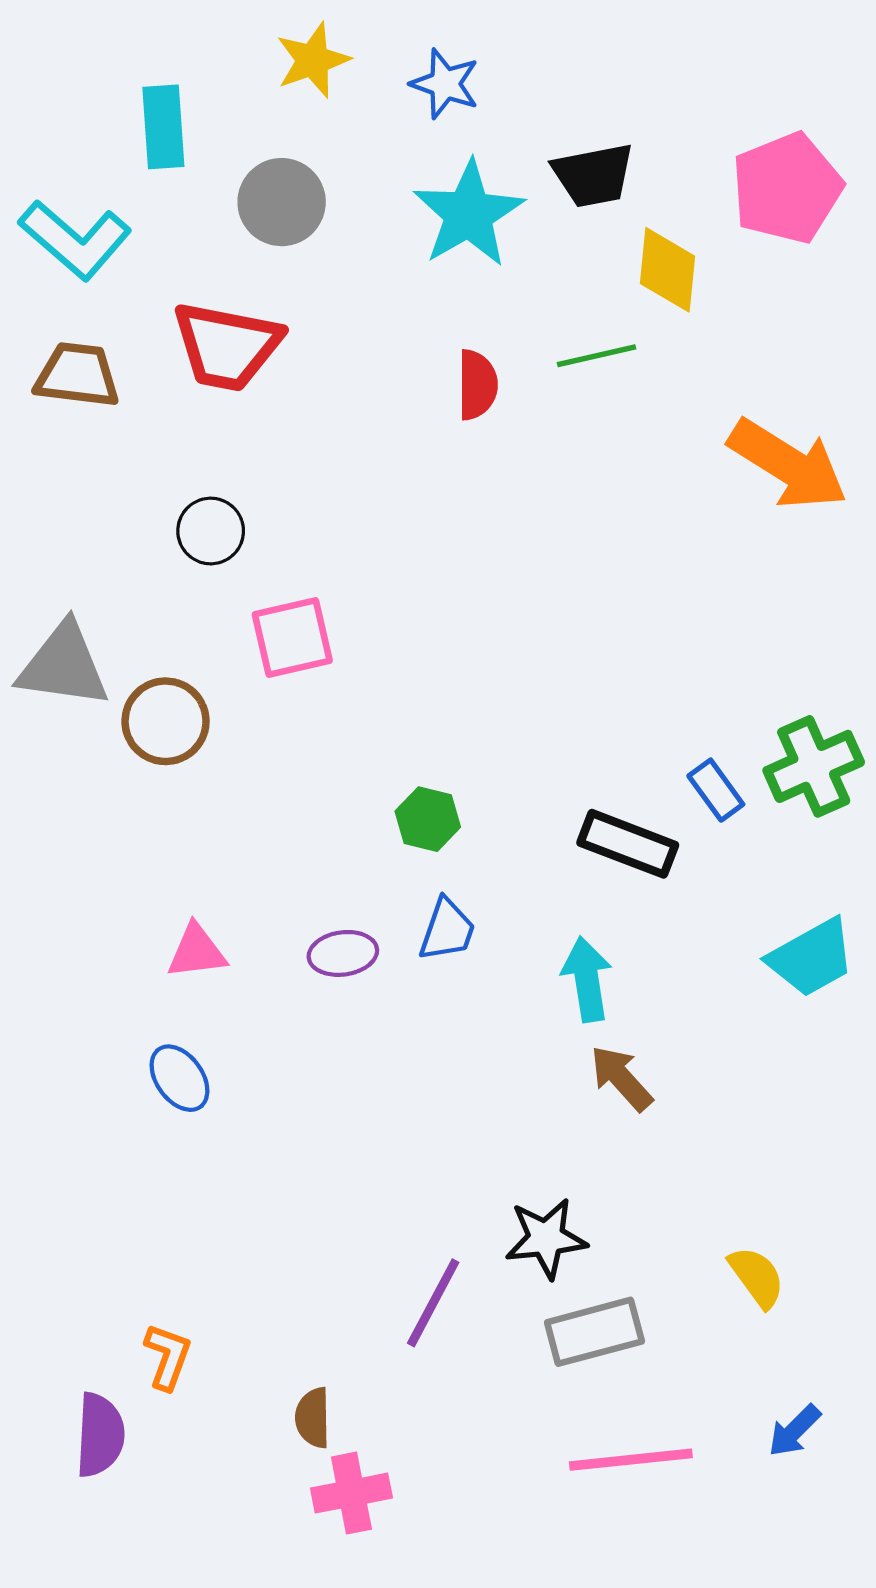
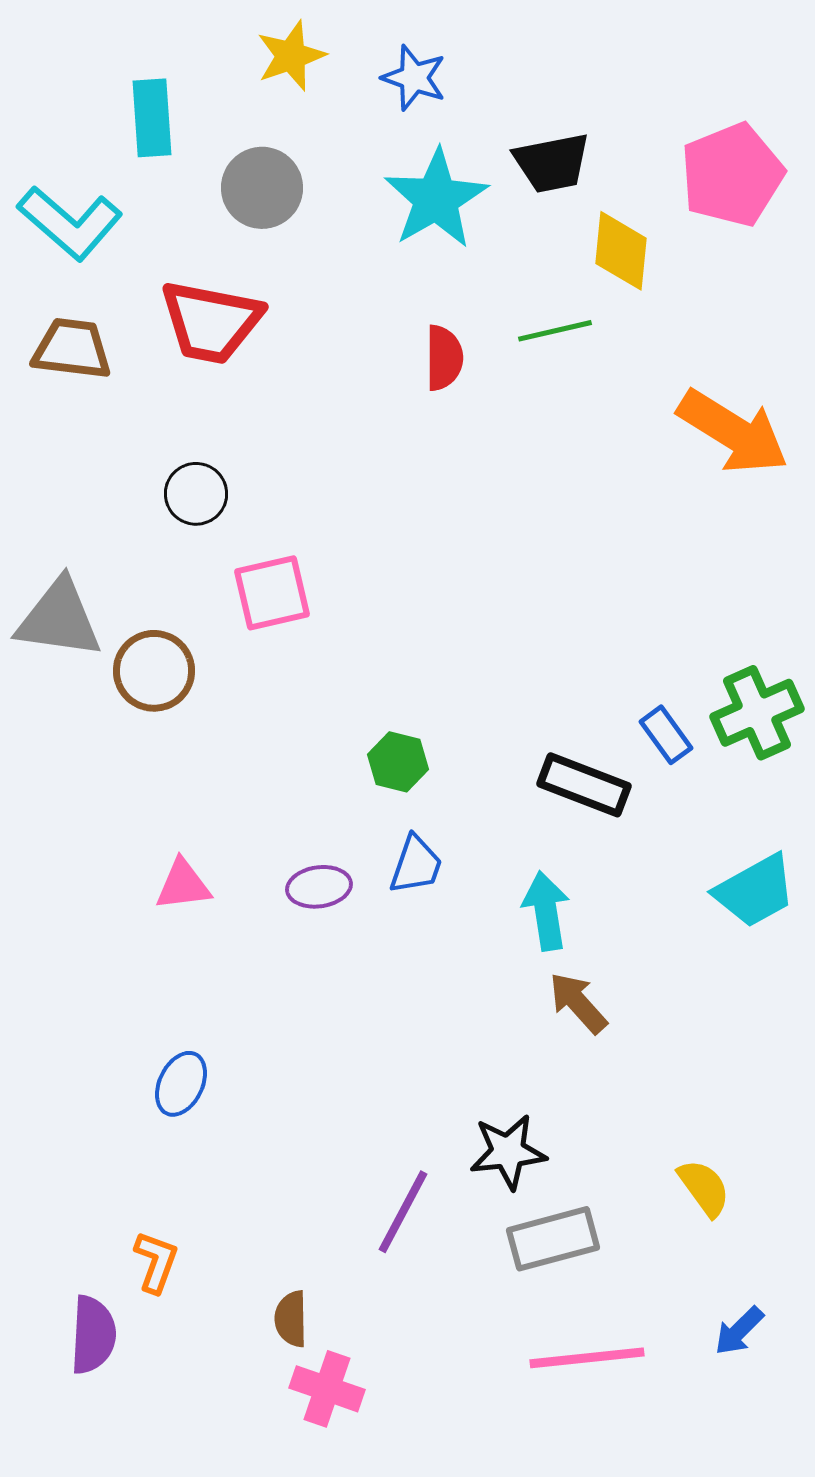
blue ellipse: (179, 1078) -> (181, 1084), moved, turned 62
pink cross: (351, 1493) -> (327, 1389), turned 30

